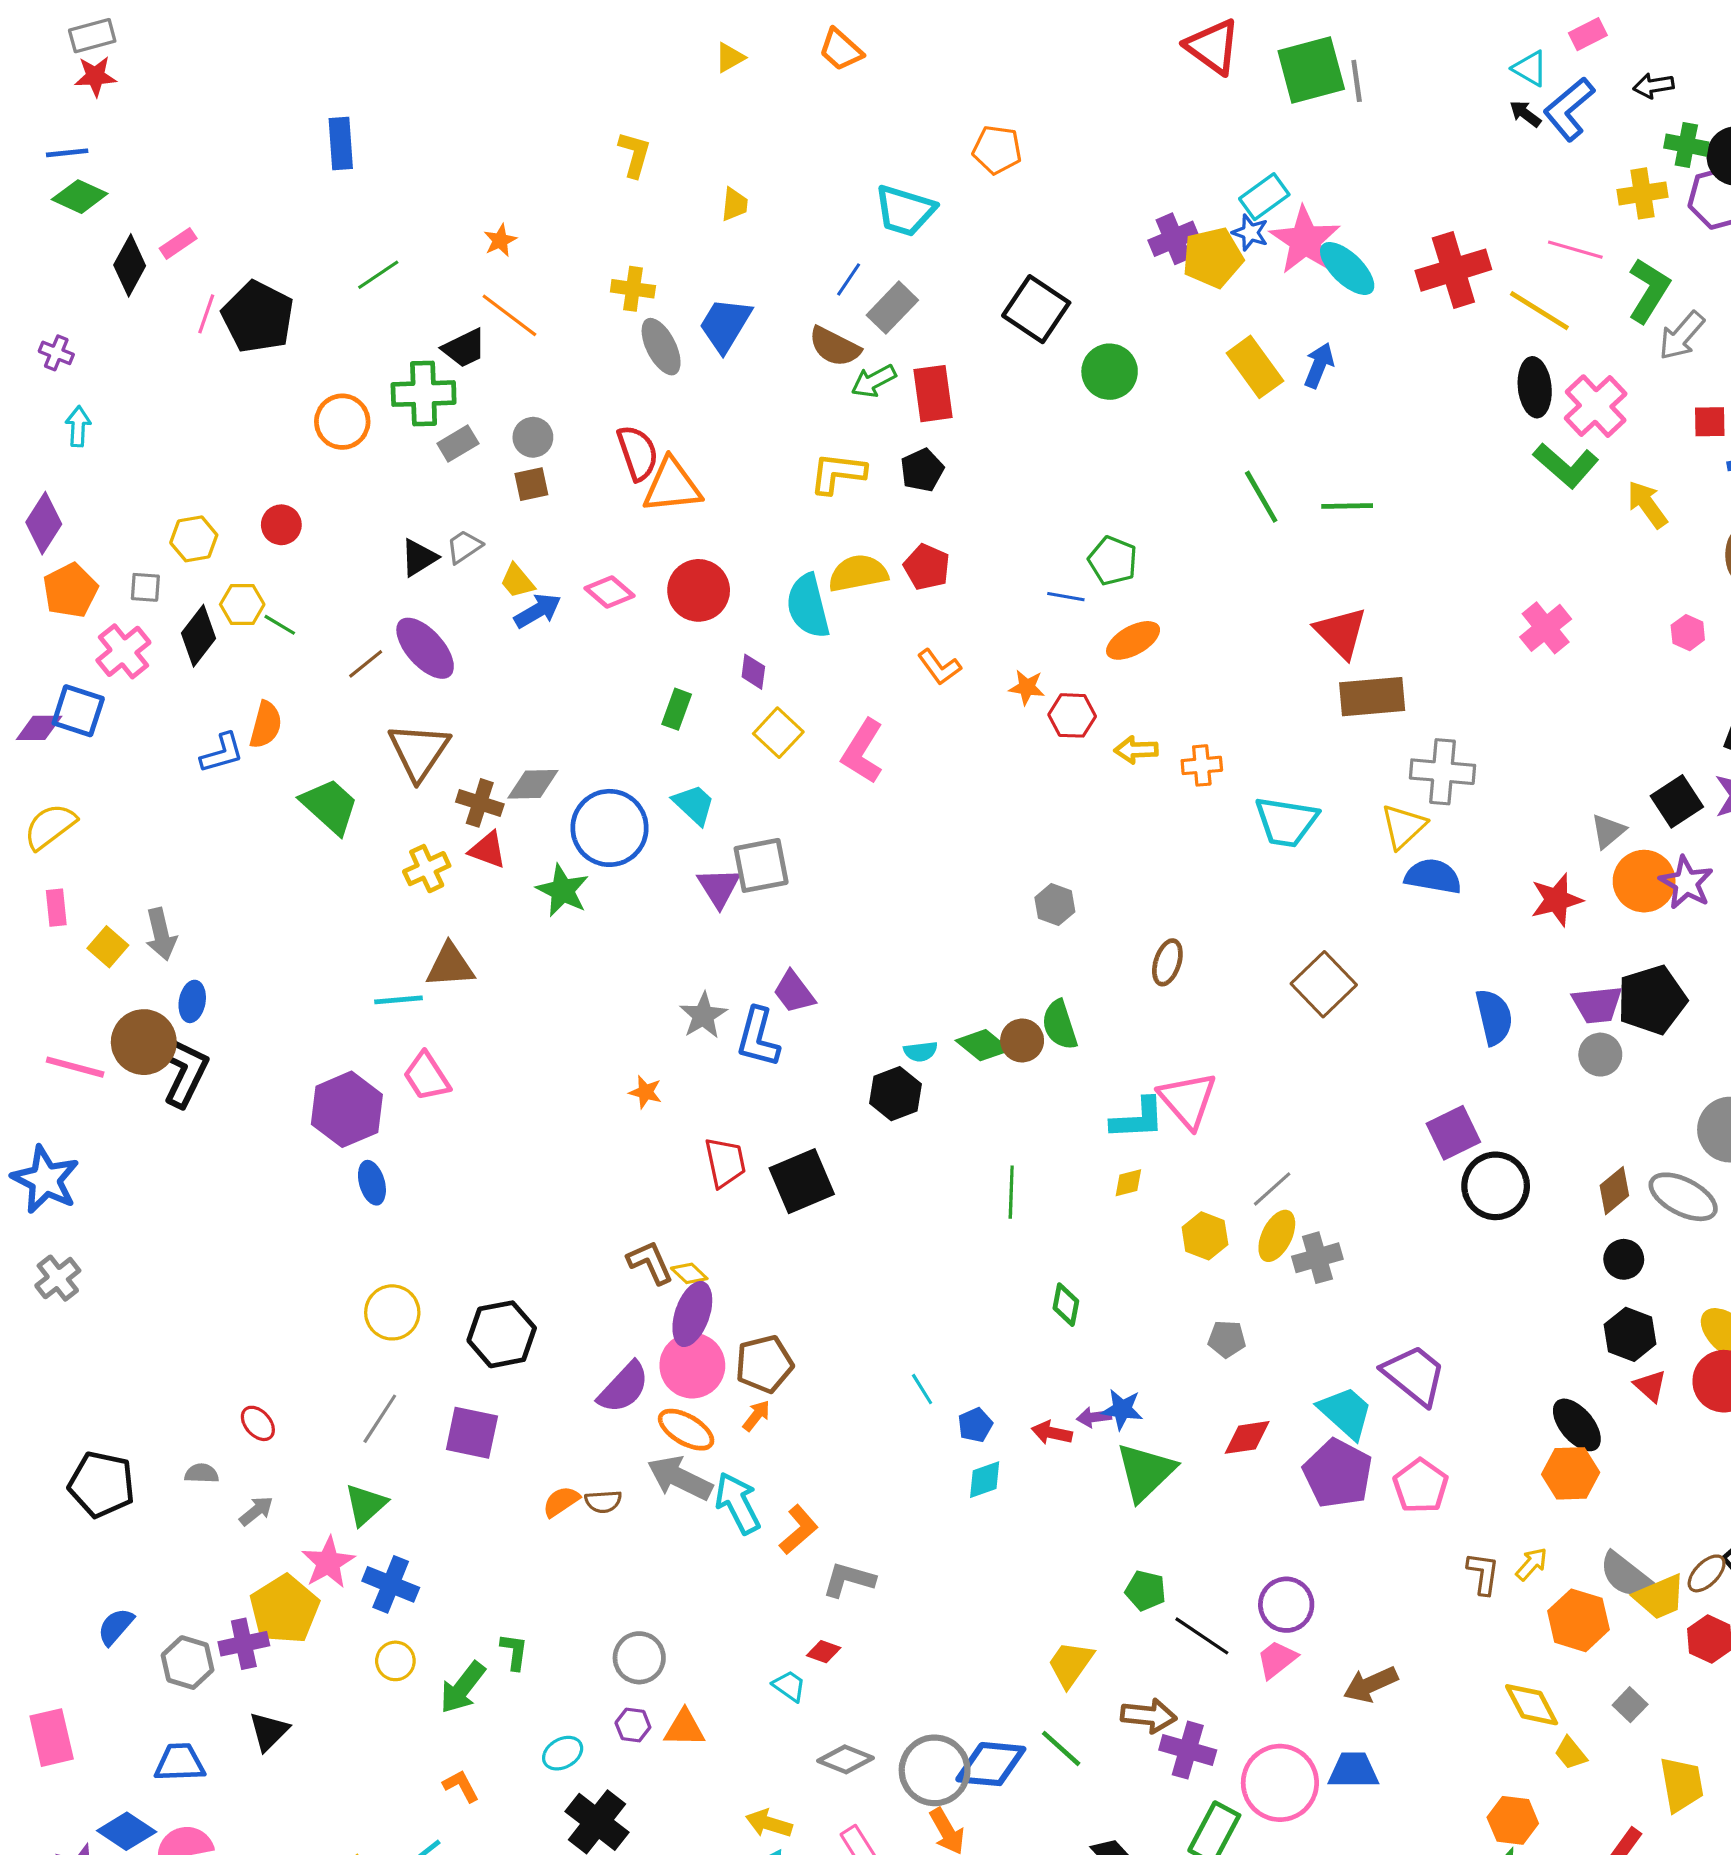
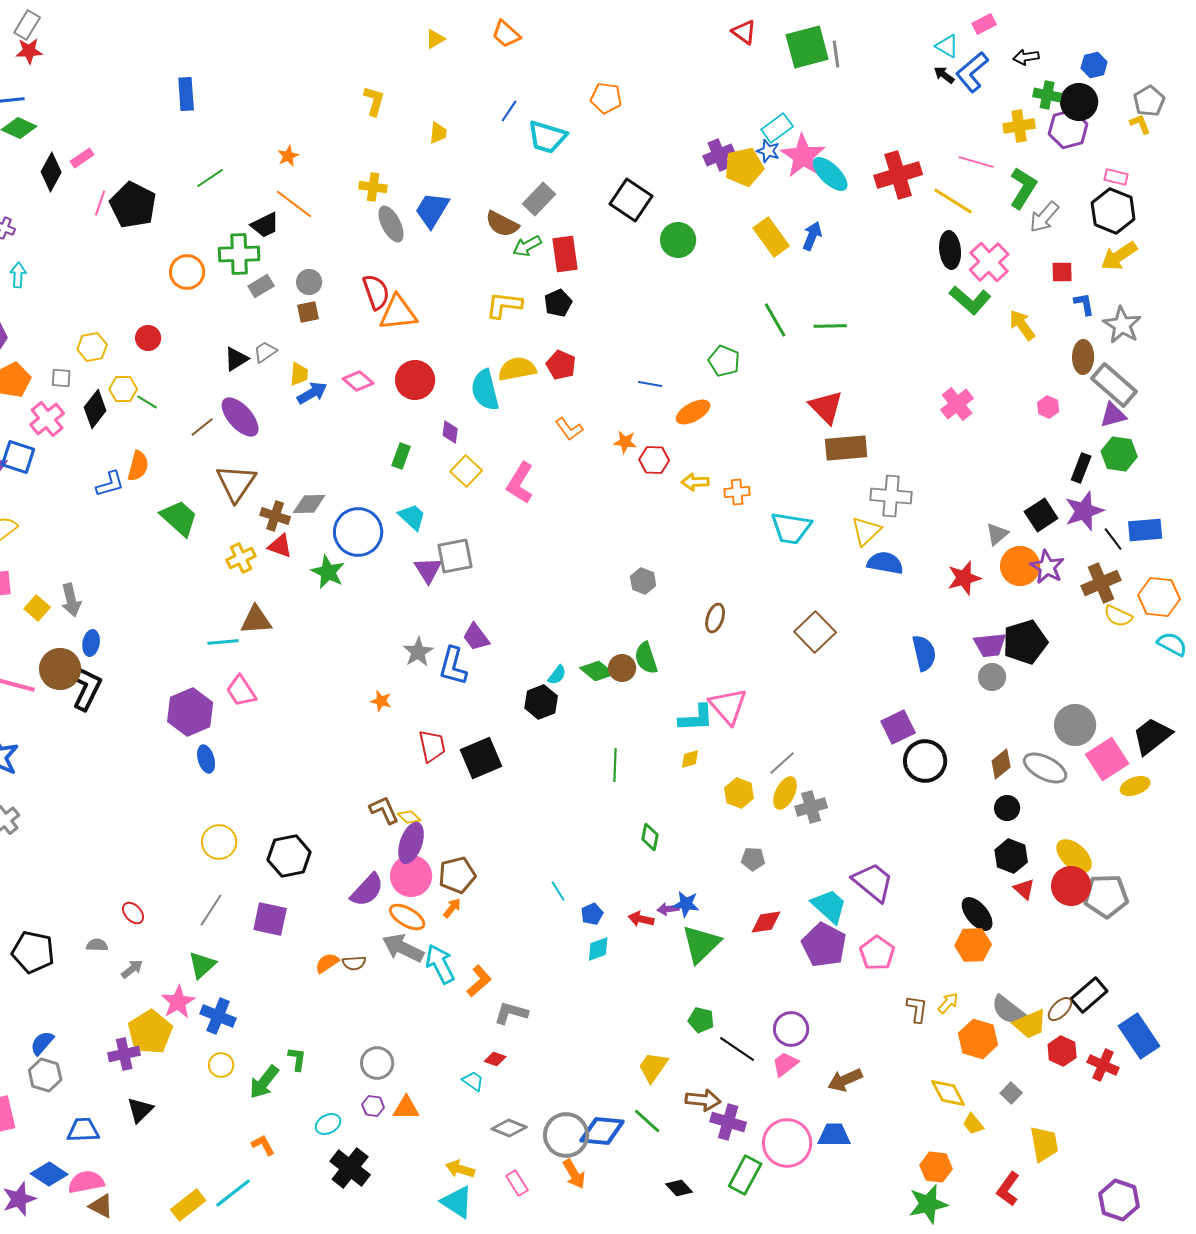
gray rectangle: (92, 36) -> (27, 25), turned -44
red triangle: (1213, 47) -> (744, 32), size x0.7
blue line: (849, 279) -> (509, 111), moved
green pentagon: (1113, 561) -> (724, 361), moved
yellow trapezoid: (517, 581) -> (299, 374), turned -135
cyan semicircle: (920, 1051) -> (557, 675), turned -45
gray hexagon: (188, 1663) -> (45, 1075), moved

